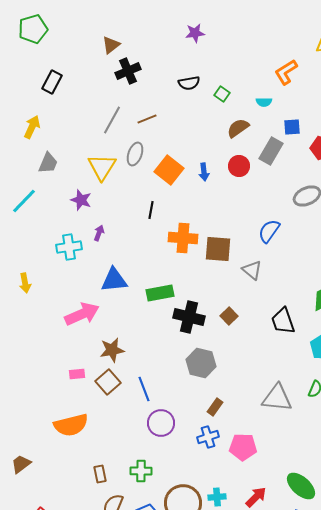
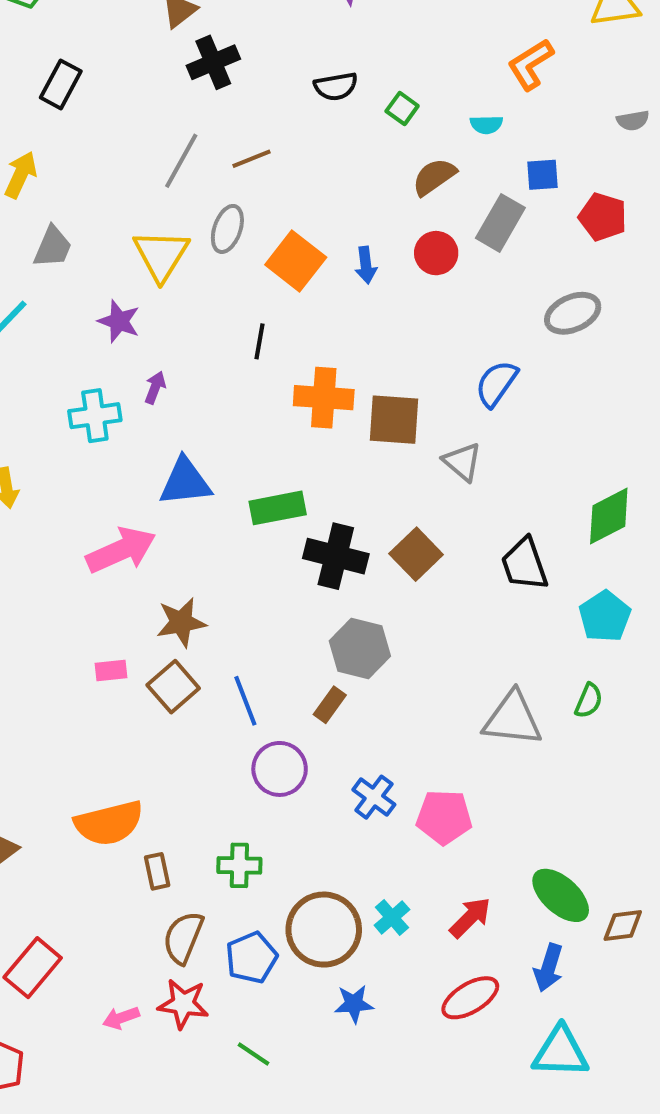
brown square: (229, 316) -> (416, 554), size x1.4
brown rectangle: (215, 407) -> (330, 705), moved
orange semicircle: (71, 425) -> (109, 823), moved
blue cross: (208, 437) -> (374, 797), turned -35
cyan cross: (217, 497) -> (392, 917), turned -36

